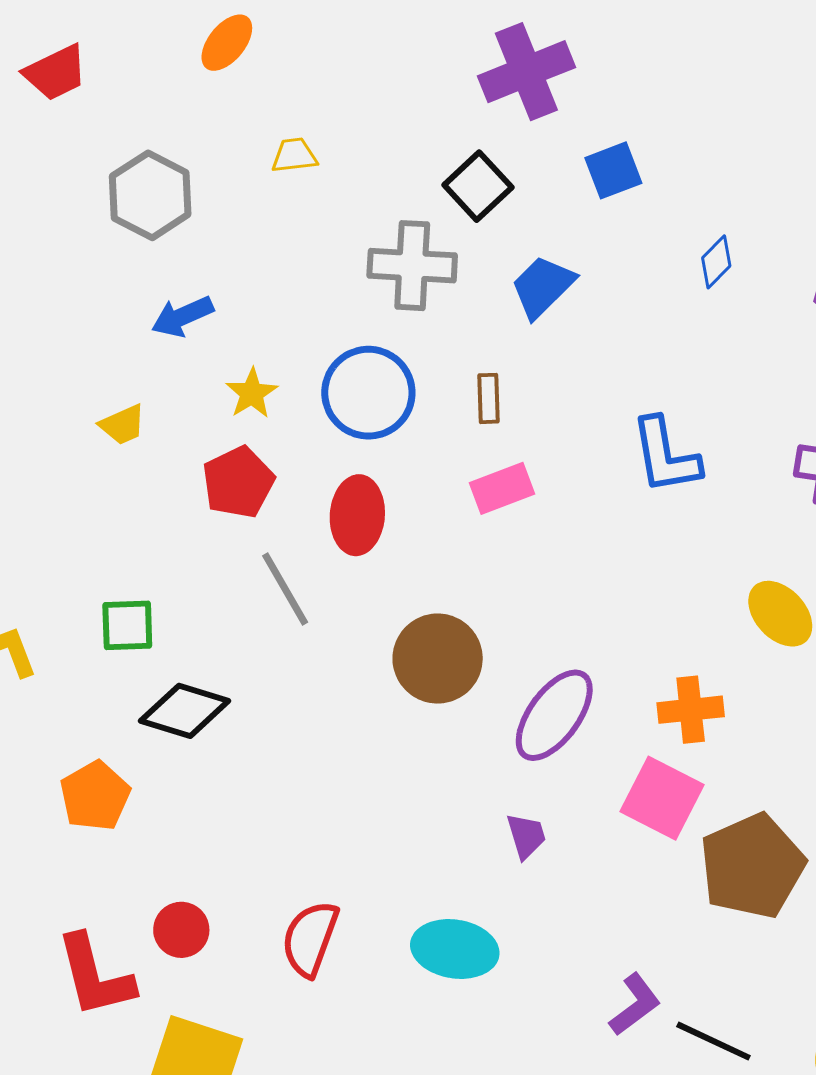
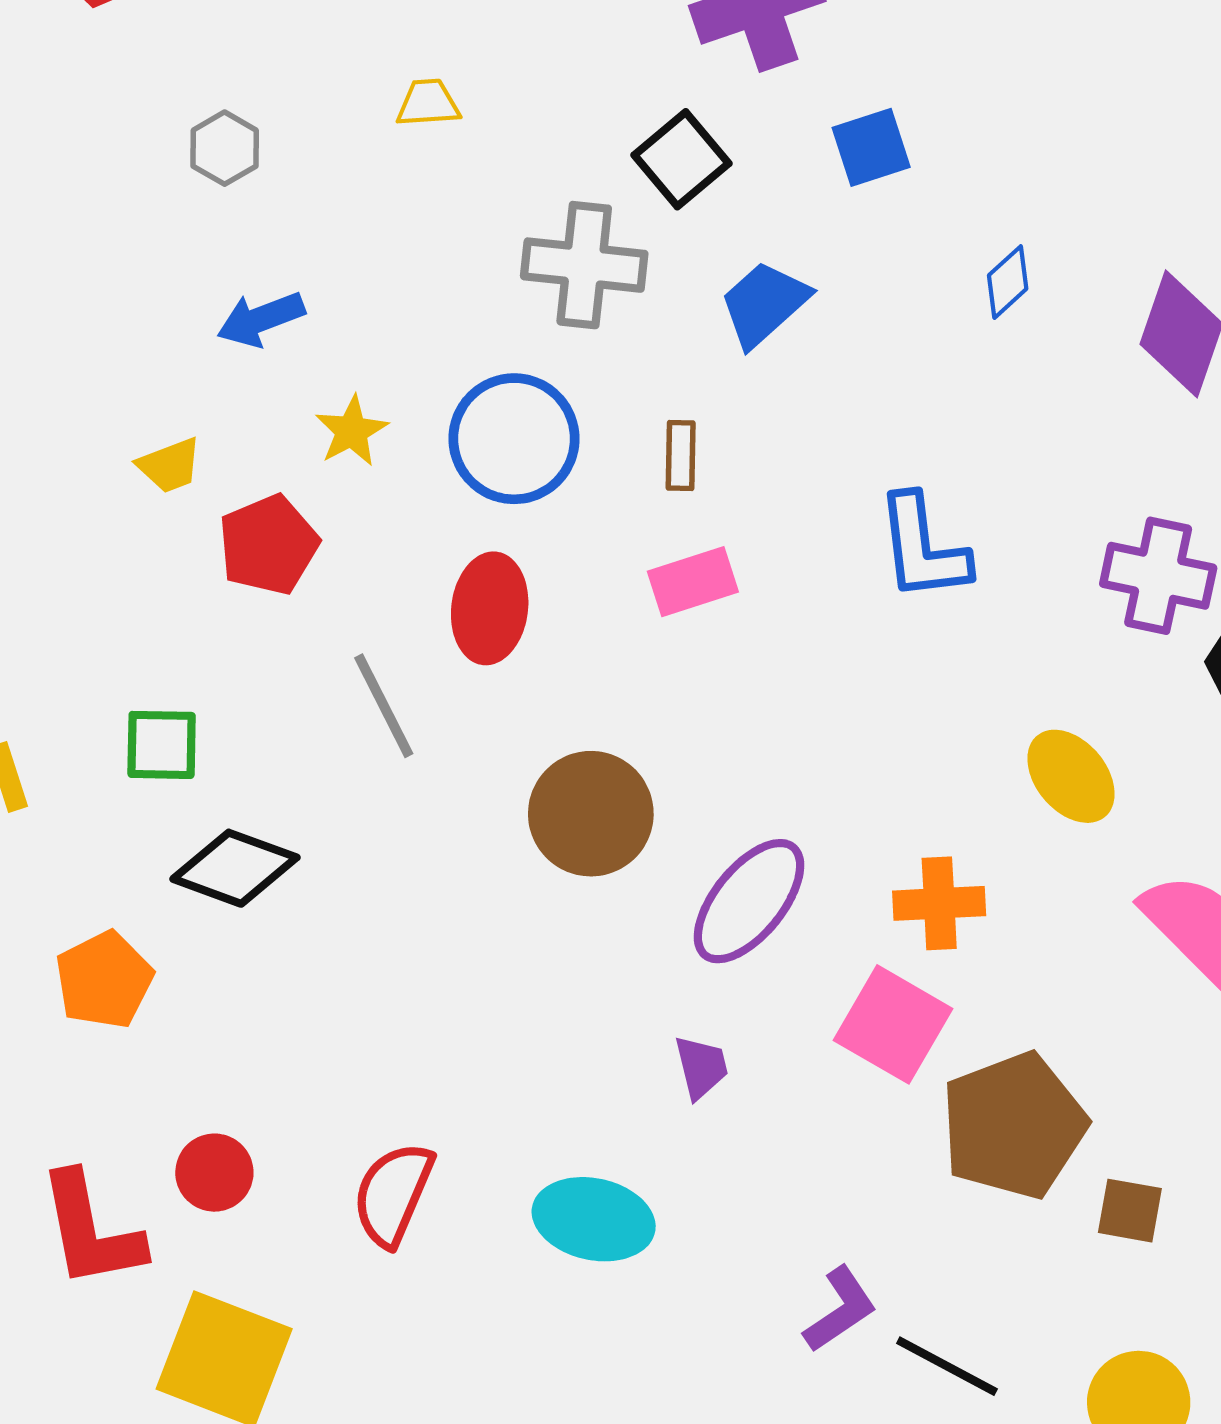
gray hexagon: (150, 195) -> (225, 148), size x0.6
red pentagon: (238, 482) -> (268, 545), moved

